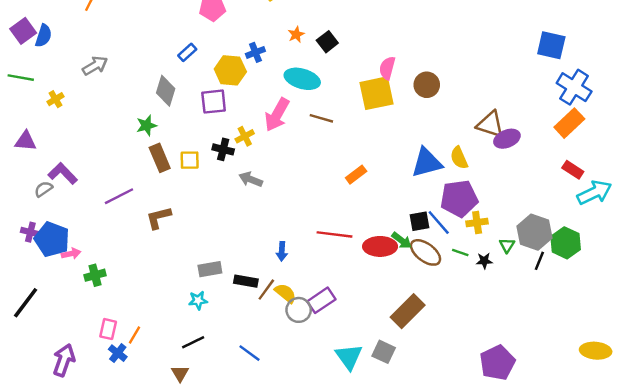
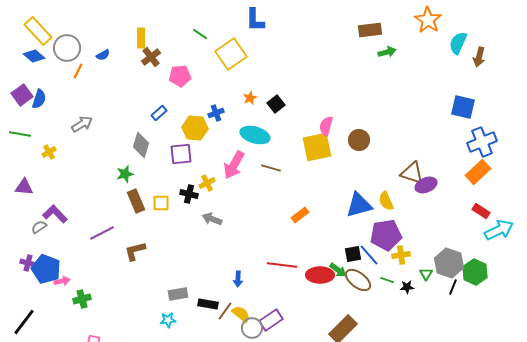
blue cross: (574, 87) -> (482, 142), turned 36

